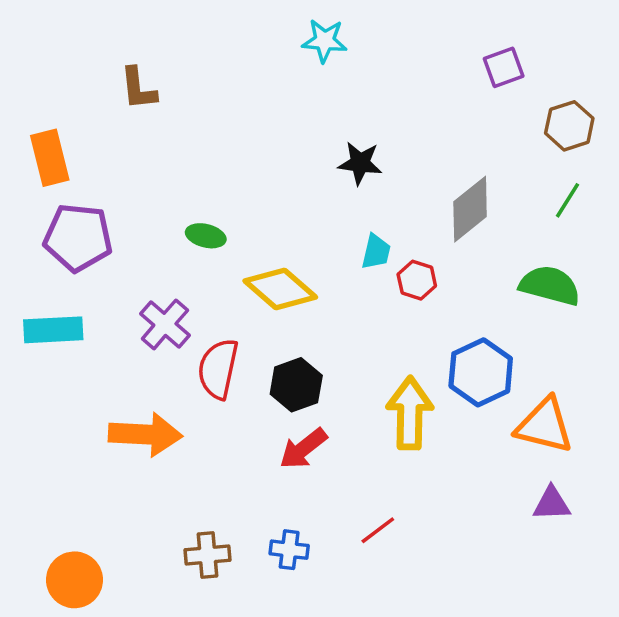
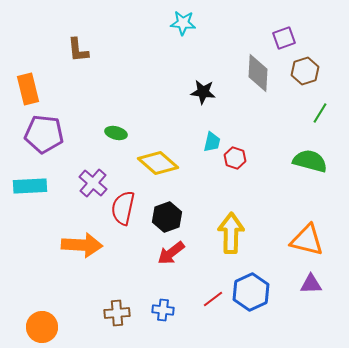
brown hexagon: (569, 126) -> (305, 71), moved
gray diamond: (470, 209) -> (258, 73), moved, turned -48
blue hexagon: (481, 372) -> (251, 292), moved

